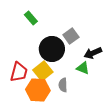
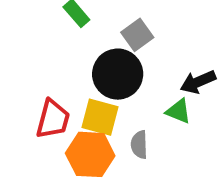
gray square: (71, 36) -> (137, 35), moved
yellow square: (43, 71) -> (100, 117), turned -36

